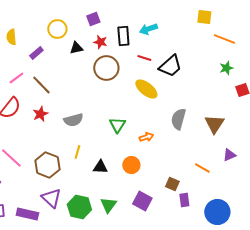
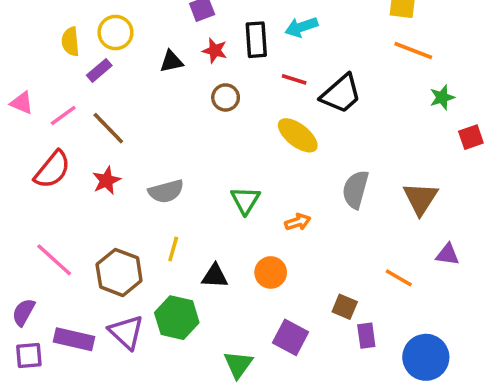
yellow circle: (57, 29) -> (115, 33), moved
yellow semicircle: (11, 37) -> (70, 42), moved
orange line: (224, 39) -> (413, 51), moved
brown circle: (106, 68) -> (226, 97), size x0.6
purple triangle: (229, 155) -> (447, 254), turned 32
green triangle: (108, 205) -> (238, 365), moved
green hexagon: (79, 207) -> (177, 318), moved
purple rectangle: (27, 214) -> (74, 339), moved

